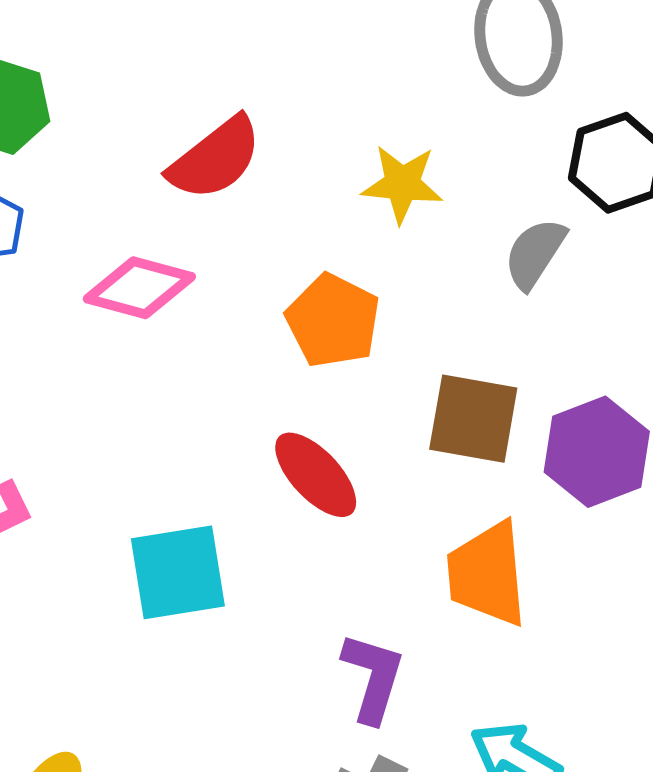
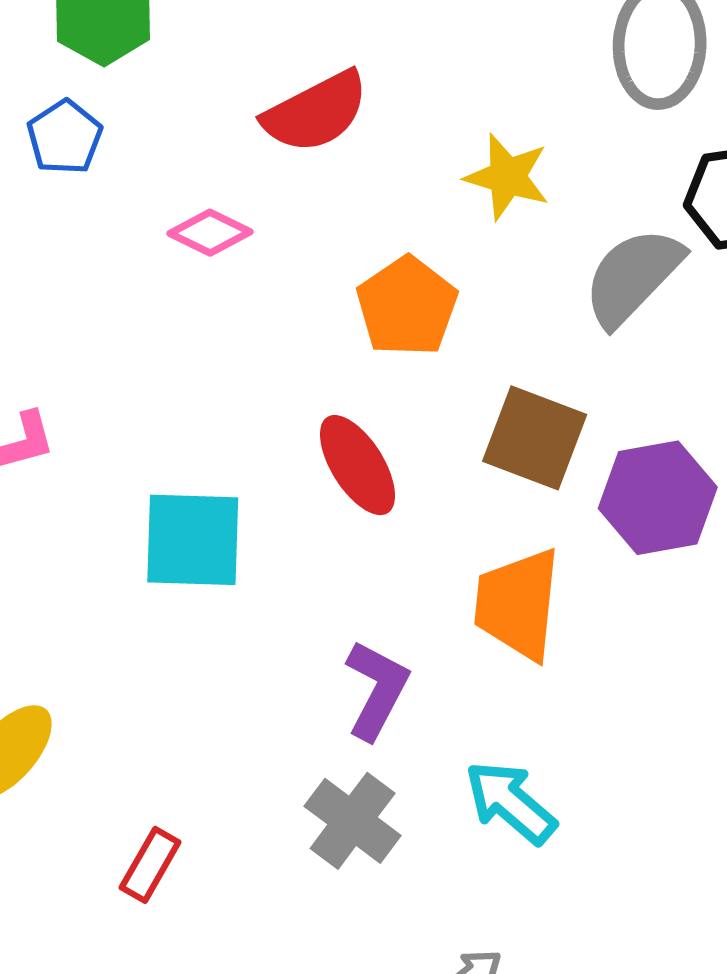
gray semicircle: (535, 253) -> (633, 277), size x1.4
pink diamond: (139, 288) -> (210, 233), size x0.7

